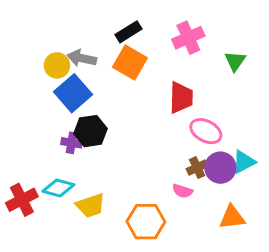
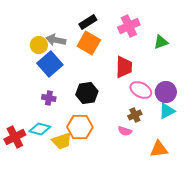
green triangle: (235, 61) -> (161, 42), turned 35
black hexagon: (91, 131) -> (87, 93), moved
purple circle: (220, 168) -> (166, 92), moved
orange hexagon: (146, 222) -> (80, 127), moved

